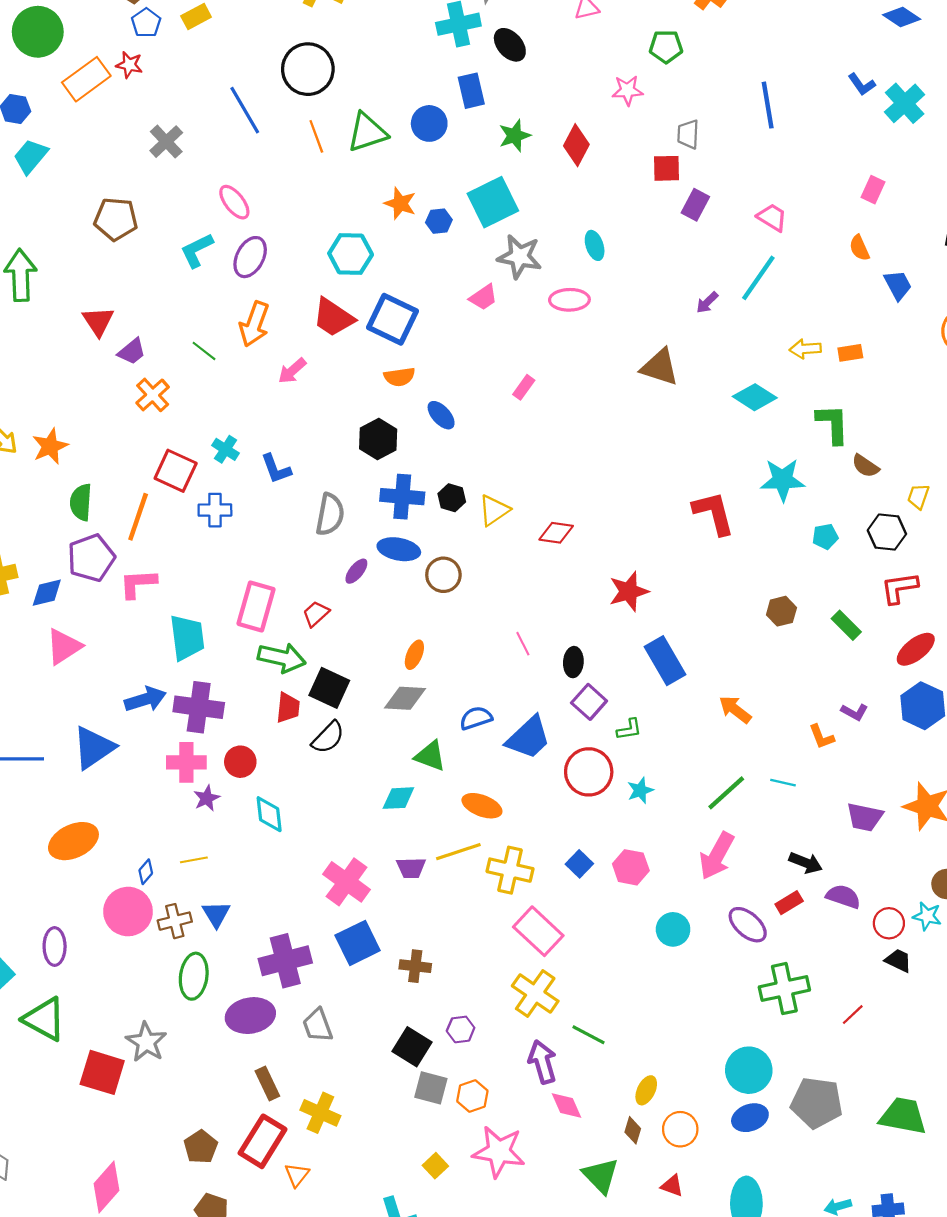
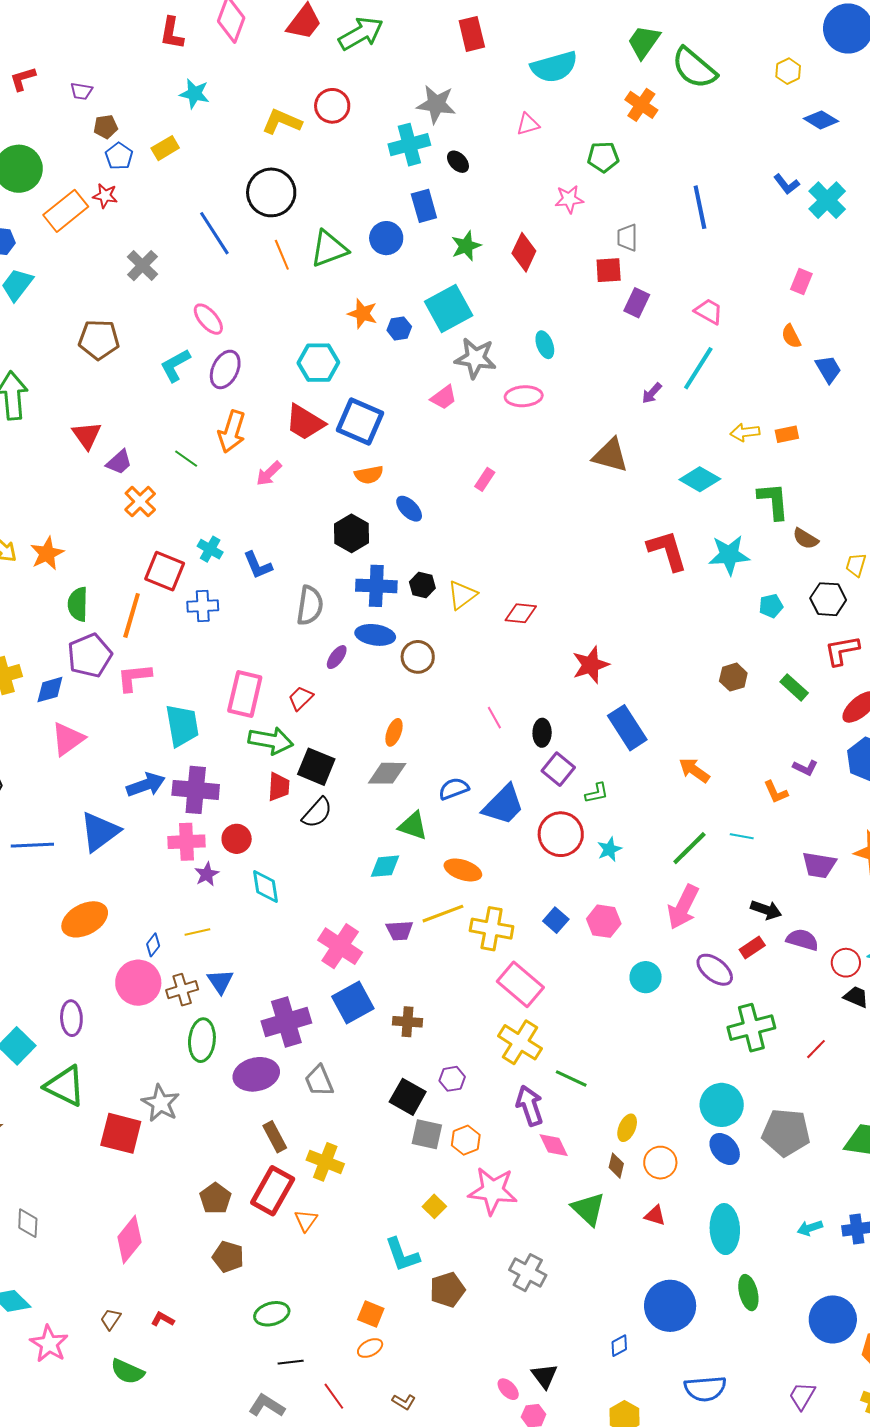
black ellipse: (510, 45) -> (458, 162), size x0.7
red L-shape: (714, 513) -> (667, 551), moved
blue ellipse: (750, 1118) -> (725, 1149), turned 72

